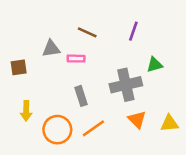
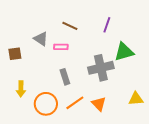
gray triangle: (51, 49) -> (41, 39), turned 42
green triangle: (155, 65) -> (124, 52), size x1.5
orange triangle: (137, 120) -> (99, 104), moved

